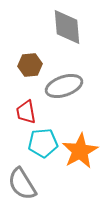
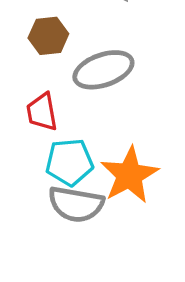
gray semicircle: (22, 184) -> (76, 204), moved, turned -48

